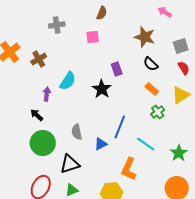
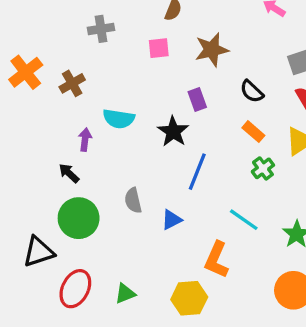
brown star: (145, 37) -> (212, 50), moved, turned -30
cyan semicircle: (68, 81) -> (119, 119), turned 66
blue line: (120, 127) -> (197, 172), moved
black triangle: (70, 164) -> (38, 252), moved

